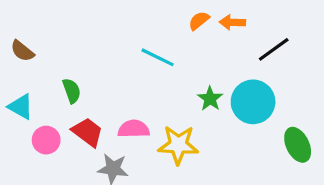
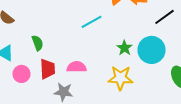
cyan line: (158, 57) -> (92, 22), turned -55
red trapezoid: (88, 132) -> (48, 69), turned 50
yellow star: (178, 145) -> (120, 78), moved

